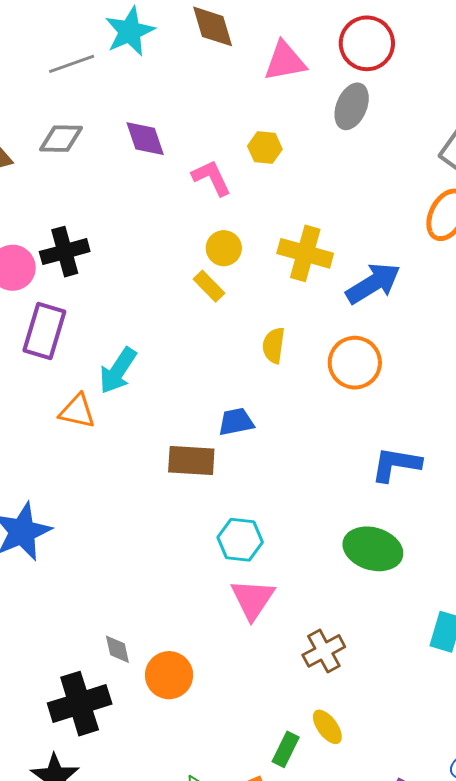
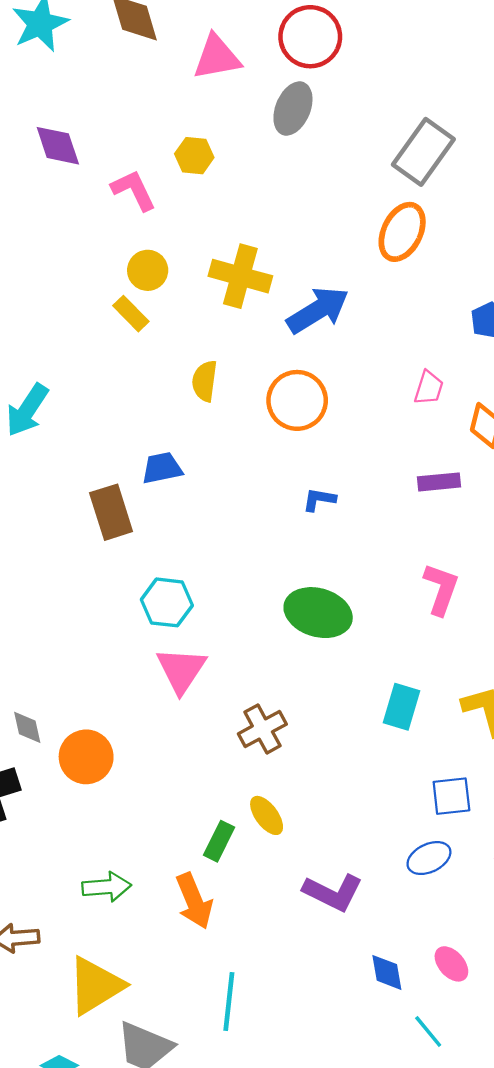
brown rectangle: (191, 460) -> (111, 512), turned 69
blue L-shape: (396, 464) -> (319, 500), moved, size x0.6

